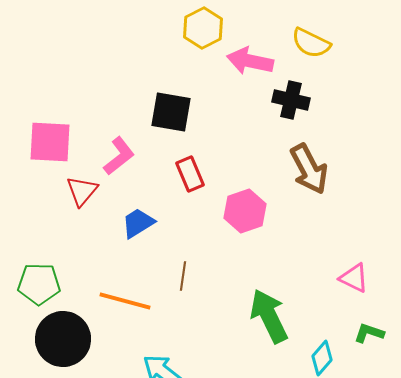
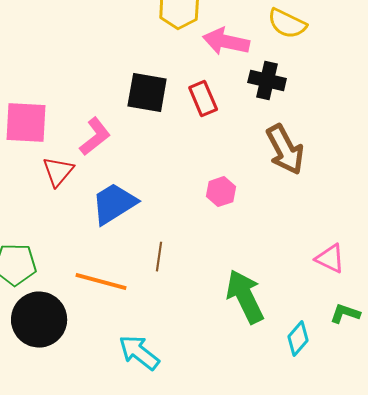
red rectangle: (190, 174) -> (203, 99), moved
pink hexagon: (245, 211) -> (221, 192), size x0.7
blue trapezoid: (138, 223) -> (114, 204), size x1.4

